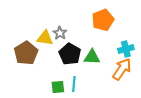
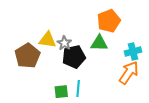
gray star: (60, 33) -> (64, 43), moved
black pentagon: (70, 54) -> (74, 57), turned 30
green triangle: (92, 57) -> (99, 43), moved

